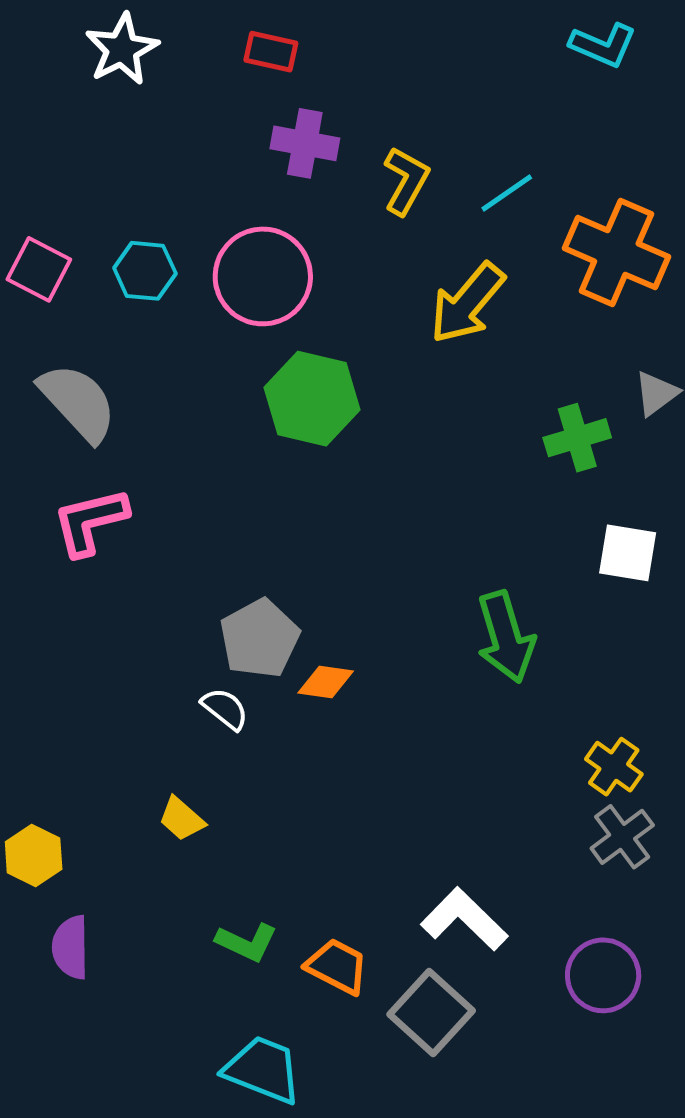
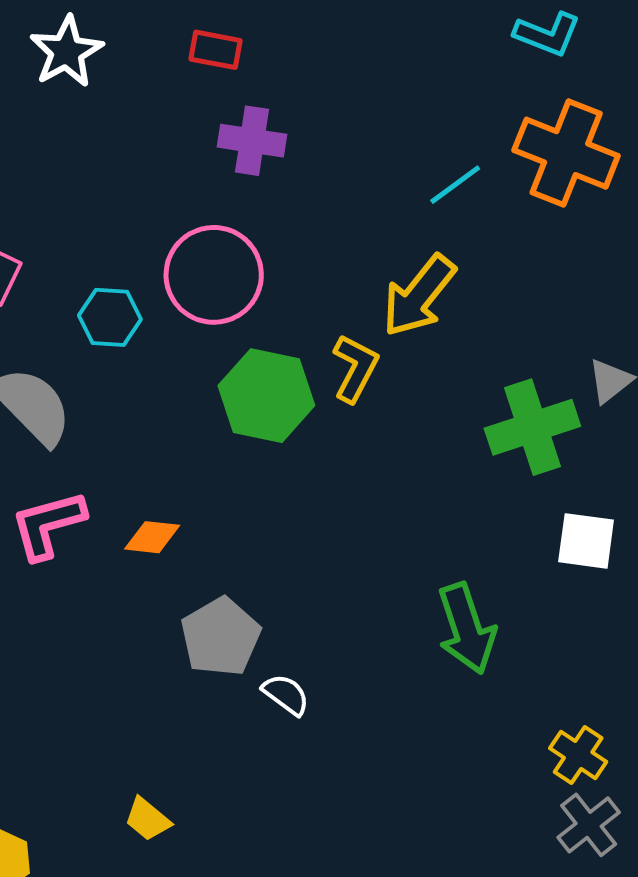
yellow L-shape: (406, 181) -> (355, 368), moved
orange cross: (616, 253) -> (566, 153), moved
cyan hexagon: (145, 271) -> (110, 317), moved
green cross: (577, 438) -> (532, 427), size x1.4
orange diamond: (326, 682) -> (152, 537), moved
white semicircle: (225, 709) -> (286, 695), moved

